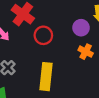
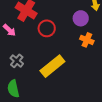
yellow rectangle: (46, 77) -> (52, 66), turned 50

